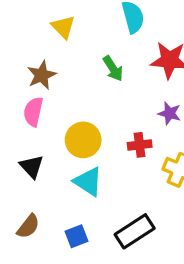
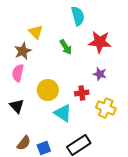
yellow triangle: (63, 27) -> (36, 32), moved
cyan triangle: (88, 181) -> (63, 113), moved
brown semicircle: (28, 226) -> (24, 143), moved

